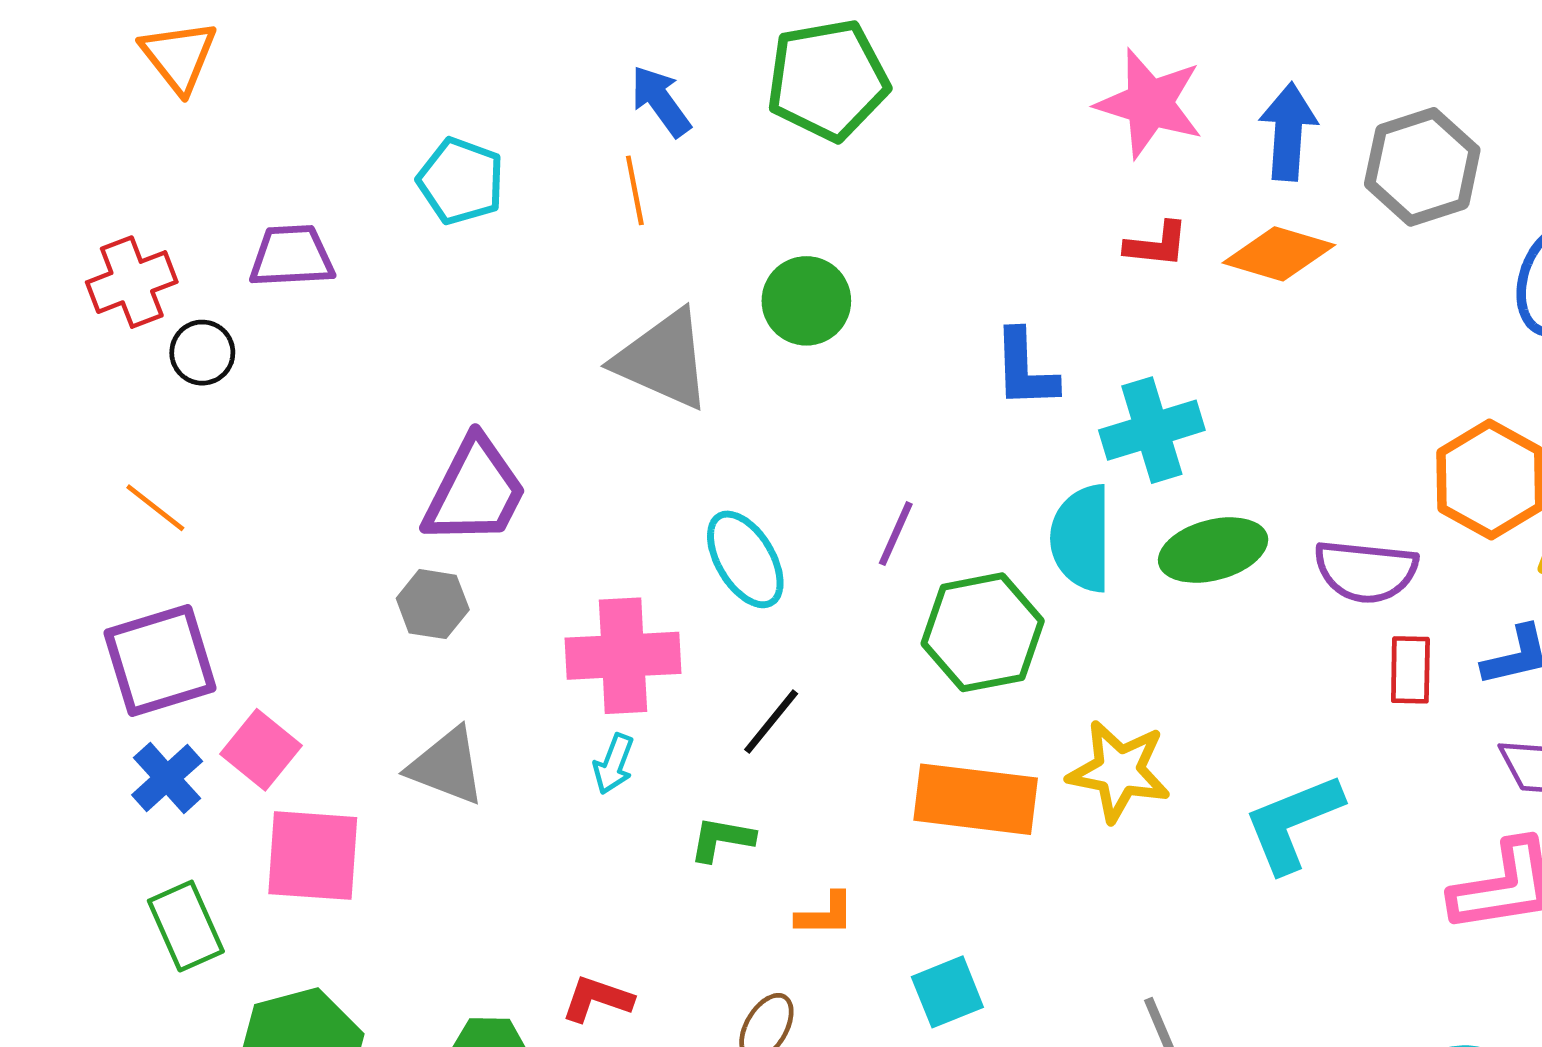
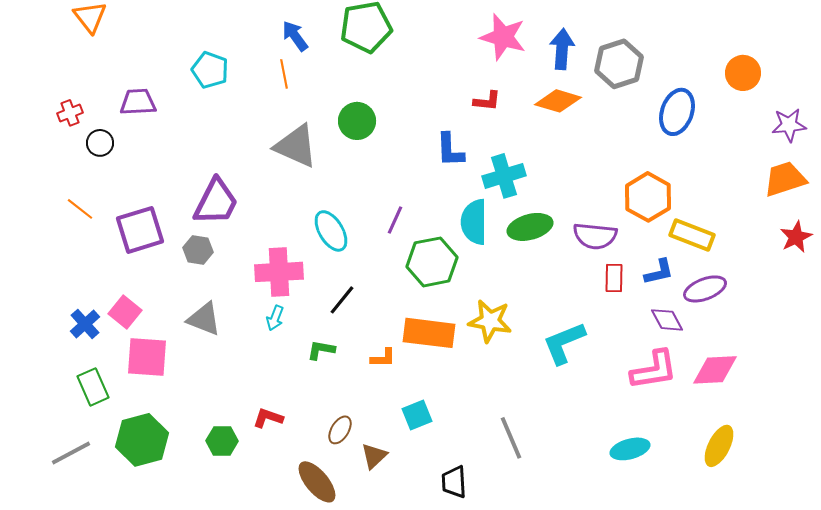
red L-shape: (1157, 244) -> (487, 101), moved
red cross: (132, 282) -> (70, 113), size x0.7
purple square: (160, 660) -> (140, 230), moved
orange L-shape: (825, 914) -> (383, 358), moved

